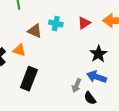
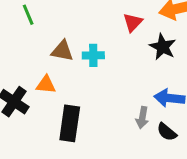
cyan cross: (56, 23) -> (93, 55), moved
black star: (98, 54) -> (163, 47), moved

